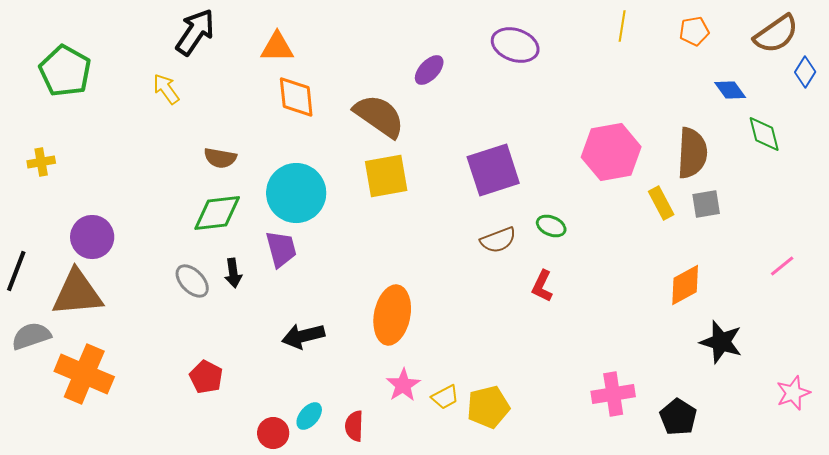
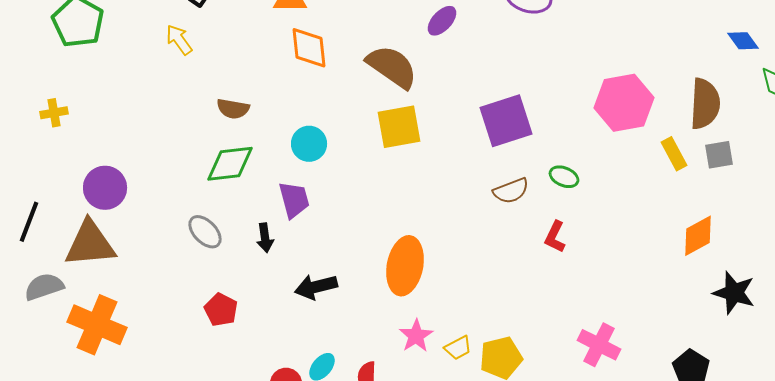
cyan circle: (296, 193) -> (309, 144), size x0.6
black arrow: (233, 273) -> (265, 238), moved
red pentagon: (206, 377) -> (221, 310), moved
pink cross: (613, 394) -> (599, 345), moved, turned 36

